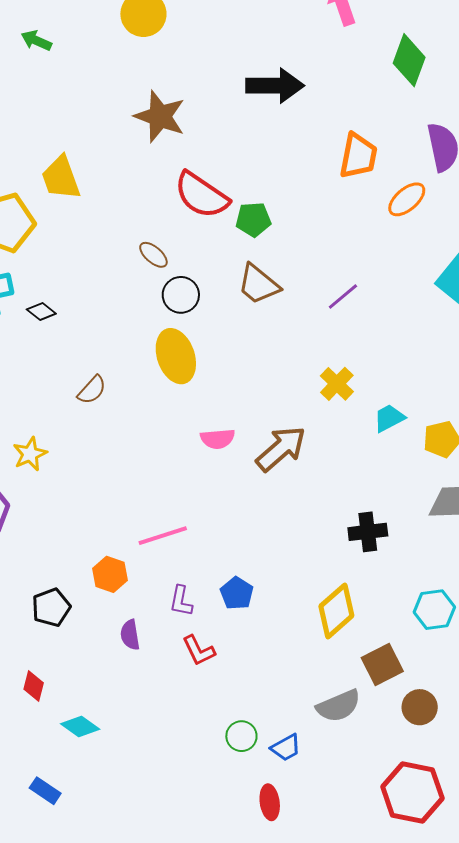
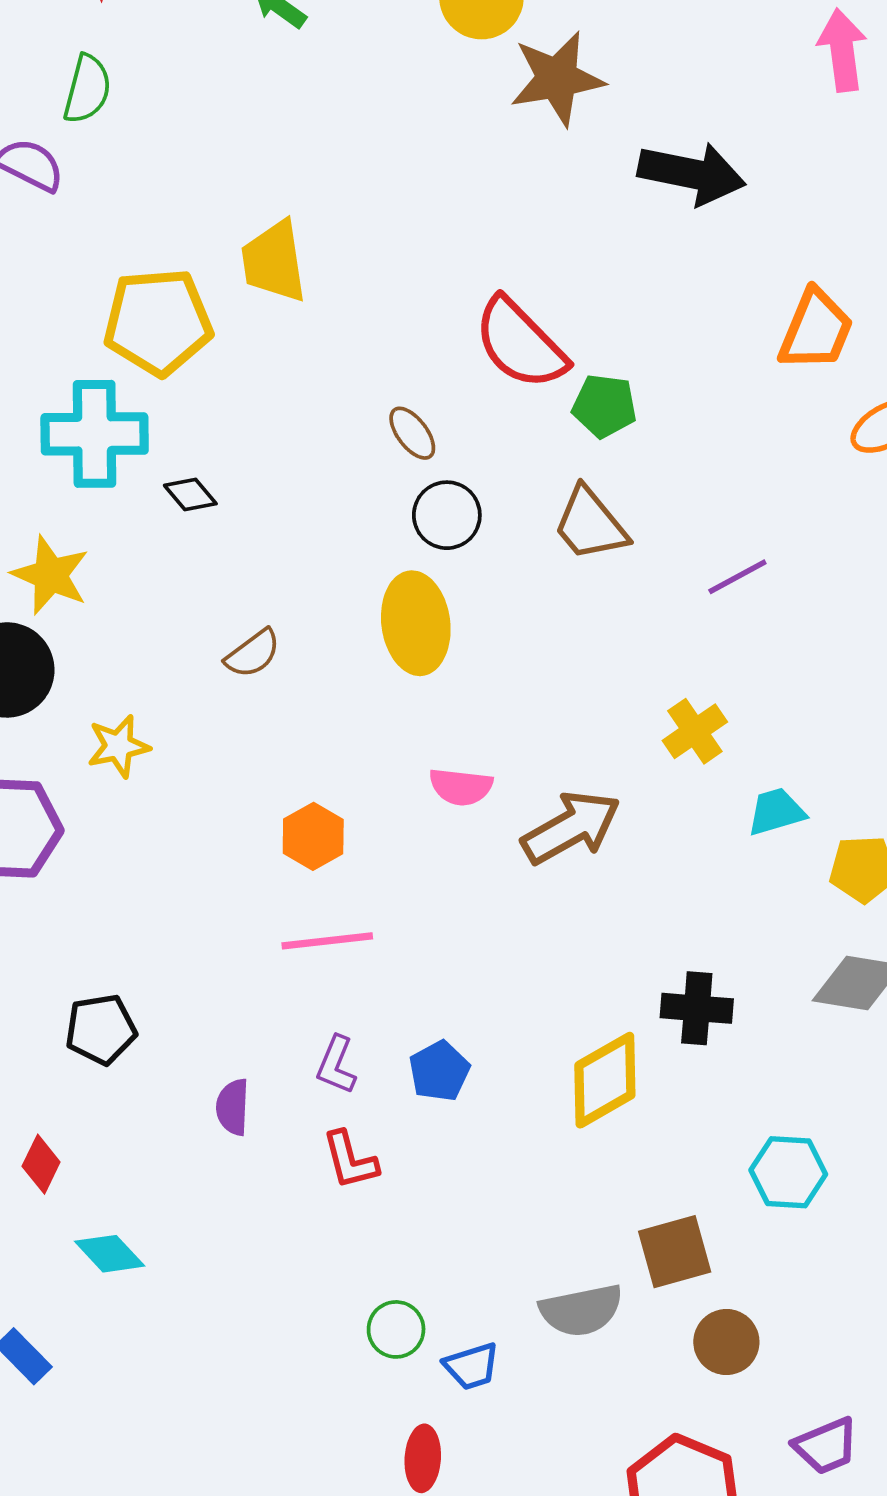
brown star: (160, 117) -> (557, 79), moved, turned 30
orange hexagon: (110, 574) -> (313, 836), moved
yellow diamond: (336, 611) -> (605, 1080), moved

